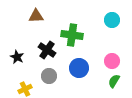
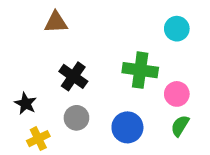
green cross: (72, 35) -> (140, 70), moved
black star: (17, 57) -> (26, 104), moved
blue circle: (79, 68) -> (127, 127), moved

